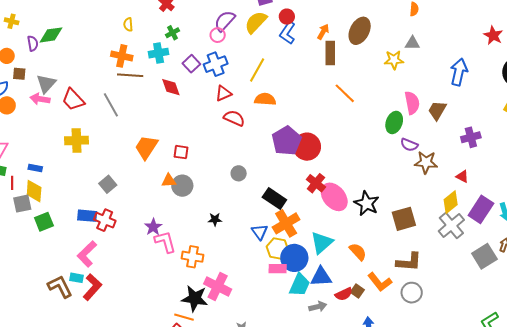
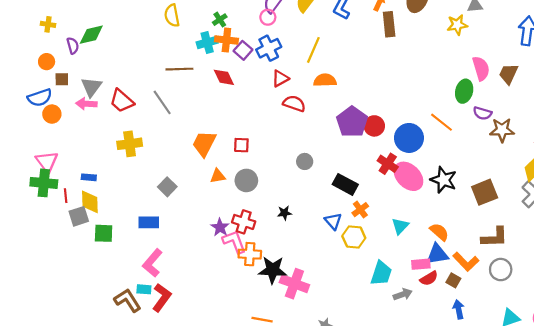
yellow semicircle: (128, 25) -> (172, 16), size x1.5
orange cross: (122, 56) -> (226, 40), moved
orange line: (345, 93) -> (442, 122), moved
red circle: (307, 147) -> (374, 126), size x0.7
orange triangle: (169, 181) -> (218, 176), moved
red cross: (105, 220) -> (244, 222), moved
green square: (44, 222) -> (104, 233), turned 30
orange cross: (286, 223) -> (360, 210), size x0.6
cyan triangle: (322, 243) -> (400, 226), size x0.7
orange cross: (193, 257) -> (250, 254), moved
blue circle: (294, 258) -> (409, 138), moved
pink rectangle: (278, 269) -> (421, 264), moved
blue triangle: (321, 277) -> (437, 254), moved
brown square: (357, 291) -> (453, 280), moved
black star: (195, 298) -> (273, 270), moved

